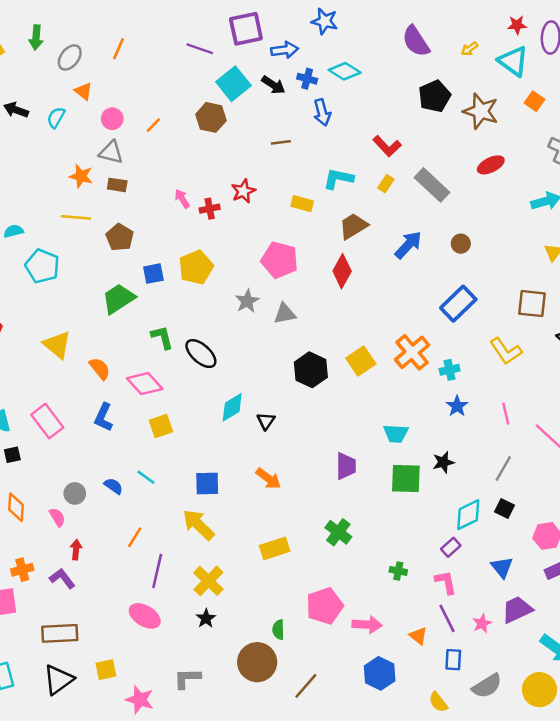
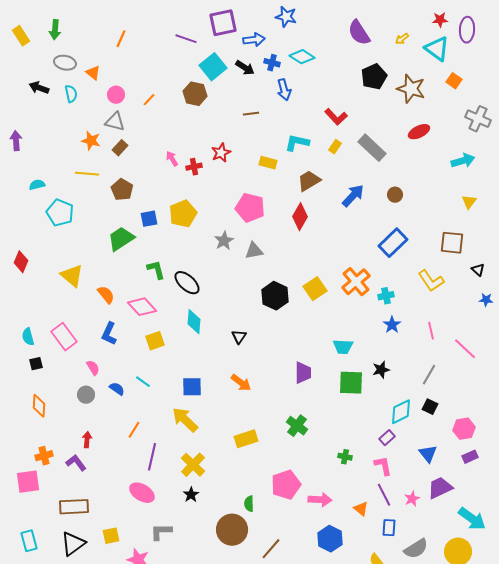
gray ellipse: (70, 57) -> (65, 63), moved, turned 65
cyan semicircle: (56, 117) -> (71, 94), turned 138
brown rectangle: (117, 185) -> (120, 148), turned -56
cyan diamond: (232, 407) -> (194, 322), moved, turned -55
pink semicircle: (57, 517) -> (93, 368), moved
gray L-shape: (187, 678) -> (161, 532), moved

